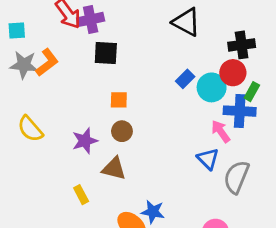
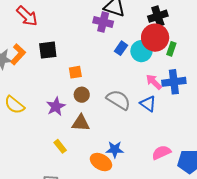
purple cross: (91, 19) -> (103, 22), moved, turned 36
black square: (106, 53) -> (48, 50), moved
red circle: (233, 73) -> (155, 38), size x1.4
blue cross: (240, 111) -> (174, 82), moved
gray semicircle: (236, 177) -> (118, 100), moved, turned 110

